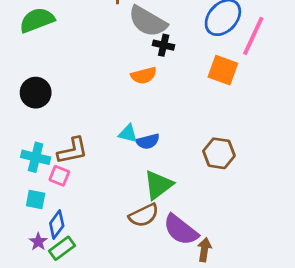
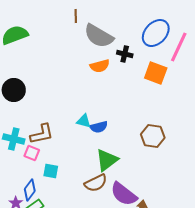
black cross: (164, 45) -> (125, 54), moved
orange semicircle: (144, 75) -> (100, 66), moved
cyan square: (36, 199) -> (51, 171), moved

